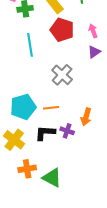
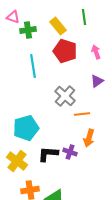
purple triangle: (94, 52) -> (97, 81), moved
orange line: (51, 108) -> (82, 114), moved

